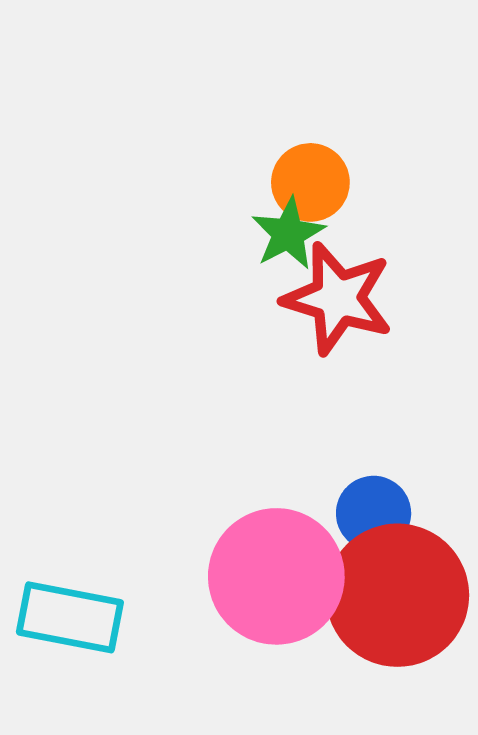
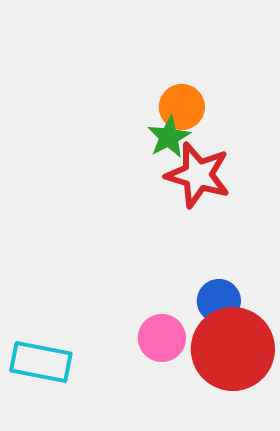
pink circle: (276, 576) -> (162, 338), size x0.6

